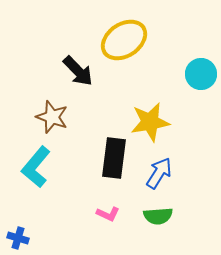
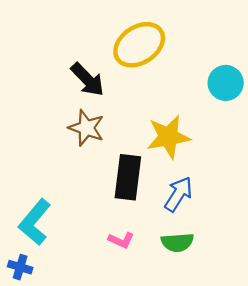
brown star: (52, 117) -> (86, 128), moved
cyan L-shape: (36, 167) -> (35, 222), moved

